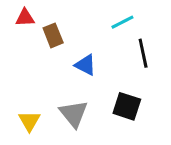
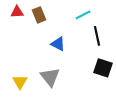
brown rectangle: (53, 35) -> (39, 15), moved
black square: (127, 106) -> (103, 68), moved

